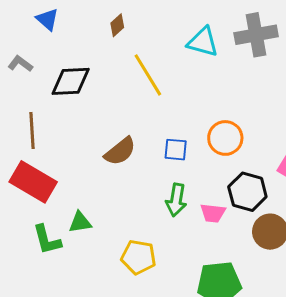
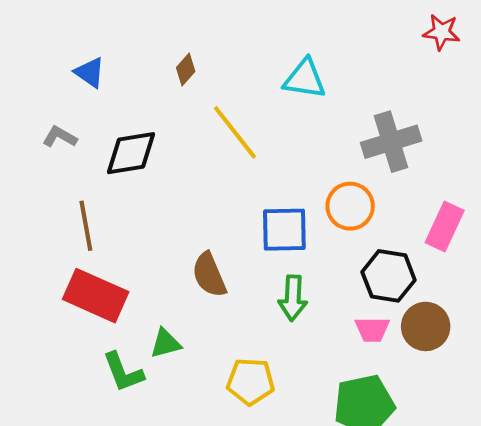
gray cross: (256, 35) -> (391, 142), moved
blue square: (176, 150) -> (284, 230), size x1.5
brown semicircle: (120, 151) -> (209, 275), moved, turned 112
pink trapezoid: (213, 213) -> (372, 329), moved

